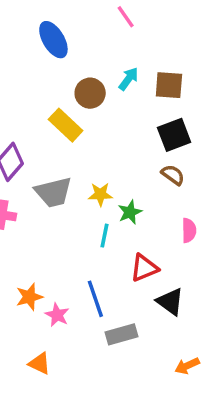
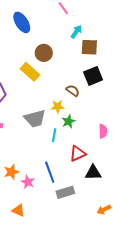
cyan arrow: (128, 79) -> (76, 32), moved
brown semicircle: (173, 175) -> (73, 91), moved
gray trapezoid: (53, 192) -> (35, 119), moved
yellow star: (100, 194) -> (58, 107), moved
black triangle: (170, 302) -> (93, 173), turned -36

